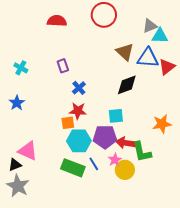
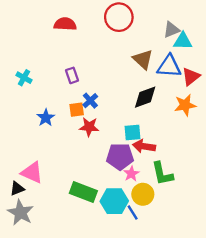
blue star: (17, 103) -> (46, 118), moved
orange square: (68, 123) -> (77, 110), moved
orange star: (162, 124) -> (185, 105), moved
cyan hexagon: (79, 141) -> (114, 201), moved
red arrow: (126, 143) -> (144, 146), moved
pink star: (115, 160) -> (131, 174), moved
blue line: (94, 164) -> (133, 213), moved

